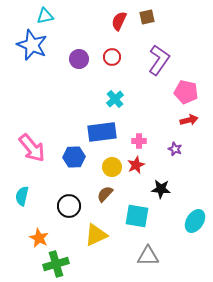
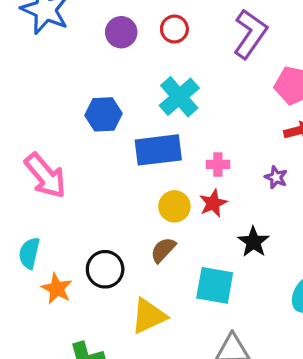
cyan cross: (115, 99) -> (179, 97), size x1.4
blue hexagon: (74, 157) -> (103, 114), moved
black star: (161, 189) -> (253, 242), turned 30
orange star: (39, 238) -> (57, 289), moved

